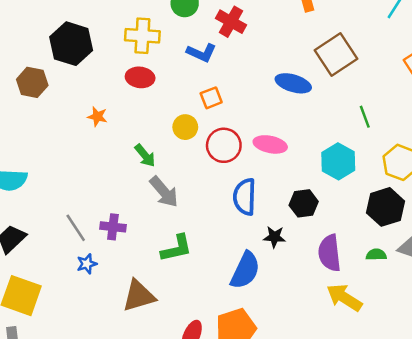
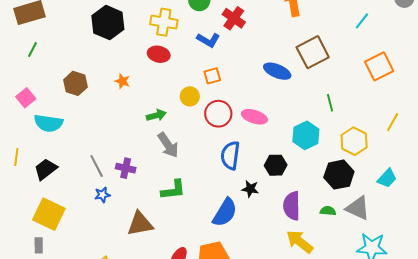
brown hexagon: (32, 82) -> (75, 83), moved
green arrow: (145, 156) -> (156, 115), turned -72

